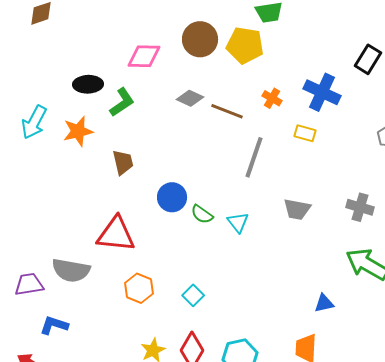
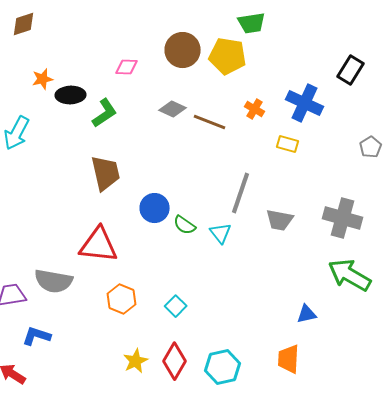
pink diamond: (144, 56) -> (126, 67), size x0.7
orange star: (78, 131) -> (42, 79), moved, size x0.7
gray line: (254, 157) -> (240, 193), moved
brown trapezoid: (123, 162) -> (106, 173), size x1.4
gray cross: (360, 207) -> (342, 218), size x1.4

